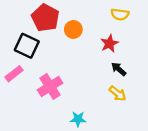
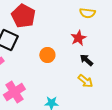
orange circle: (73, 29) -> (47, 55), moved
pink cross: (50, 87) -> (14, 92), moved

